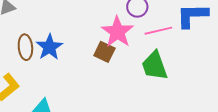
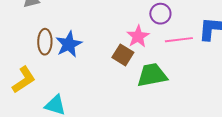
pink star: (117, 32) -> (138, 36), size x0.7
green trapezoid: (154, 66) -> (152, 75), moved, turned 92

